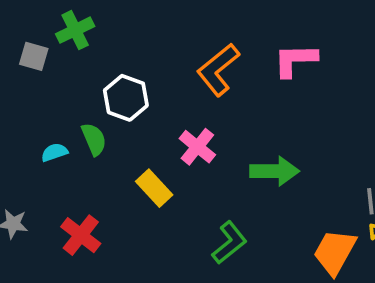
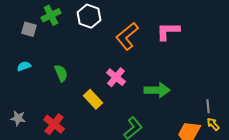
white hexagon: (126, 98) -> (89, 16), moved
cyan semicircle: (54, 152) -> (24, 66), moved

